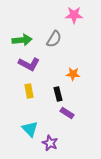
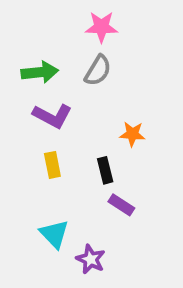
pink star: (74, 15) -> (101, 27), moved

